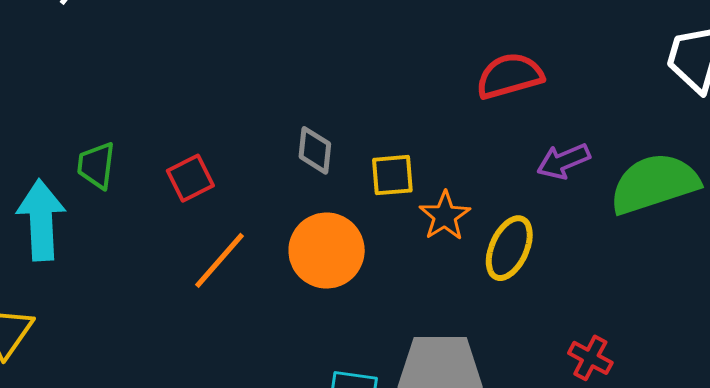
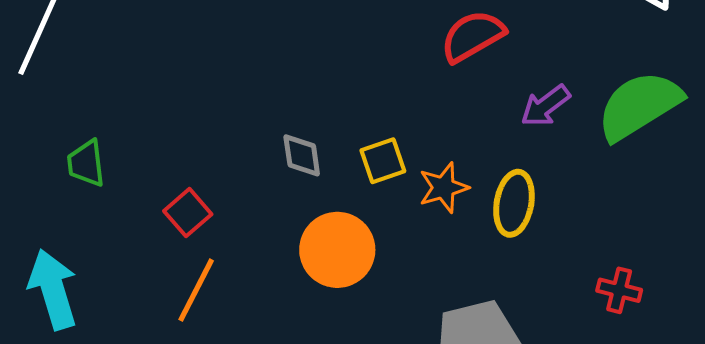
green trapezoid: (96, 165) -> (86, 163), moved
orange star: (445, 216) -> (444, 188), turned 30
orange line: (219, 260) -> (196, 290), moved

